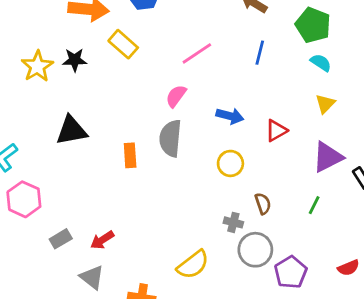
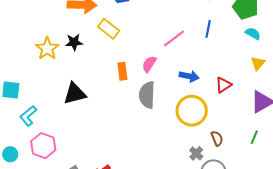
pink line: (197, 53) -> (174, 38), moved
orange rectangle: (130, 155) -> (122, 71), moved
yellow circle: (230, 163) -> (192, 111), size x1.6
gray cross: (233, 222) -> (196, 153), turned 32

